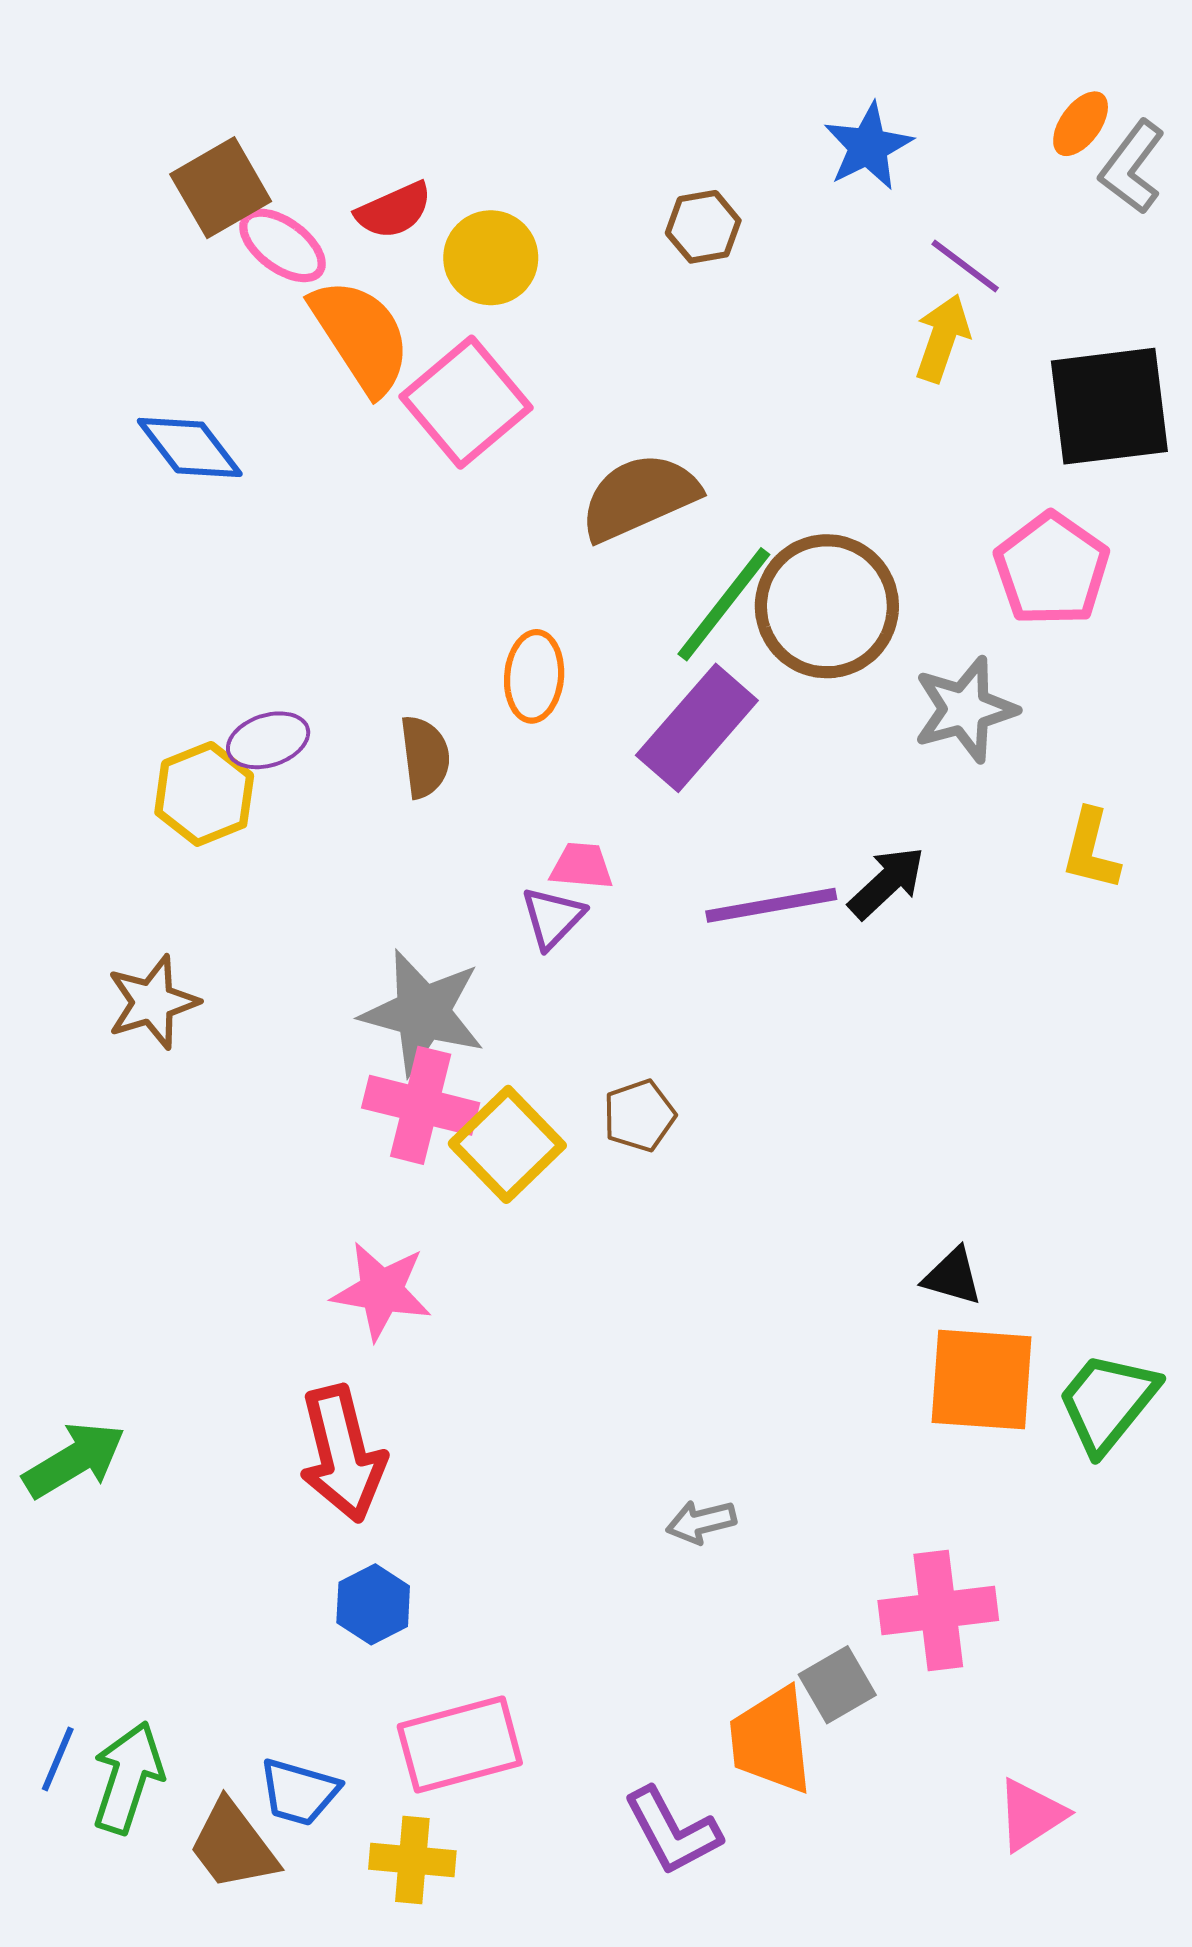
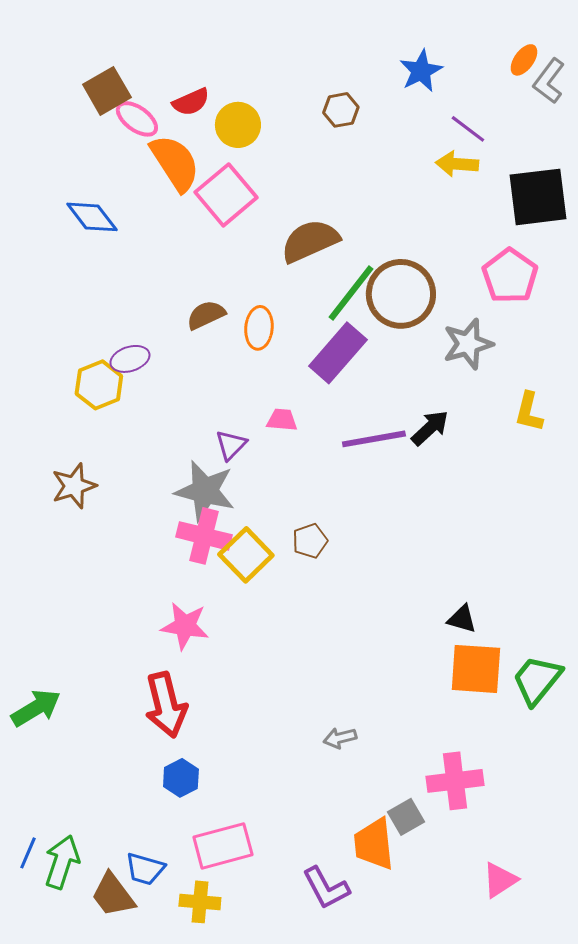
yellow arrow: (942, 338) -> (457, 164), turned -105
brown semicircle: (425, 757) -> (206, 315), moved, turned -108
purple triangle: (553, 918) -> (231, 445), moved

